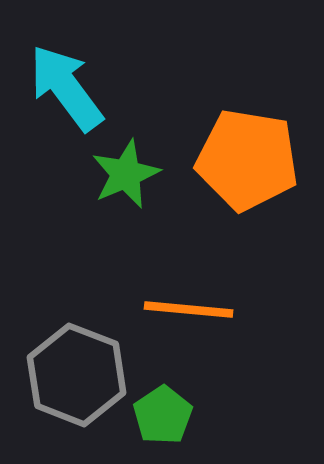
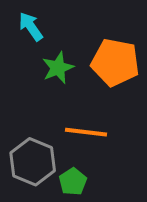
cyan arrow: (66, 88) -> (31, 27), size x0.7

